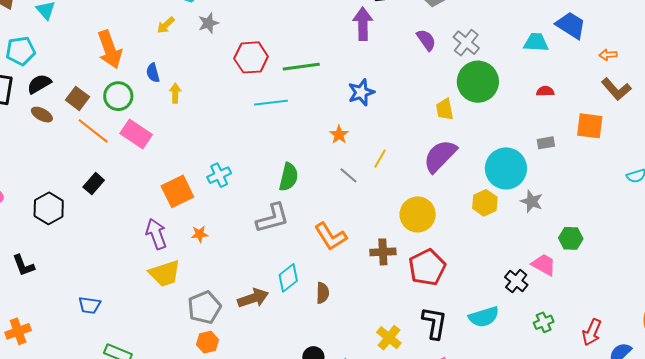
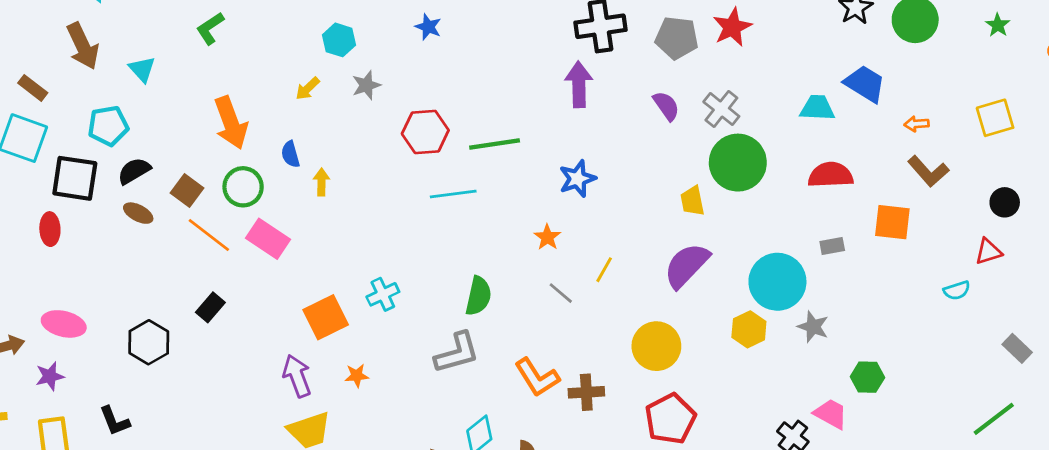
red semicircle: (545, 91) -> (831, 175), size x1.8
brown cross: (383, 252) -> (586, 392), moved

